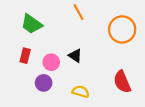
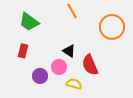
pink circle: (51, 62) -> (59, 67), moved
red semicircle: (122, 82) -> (90, 65), moved

